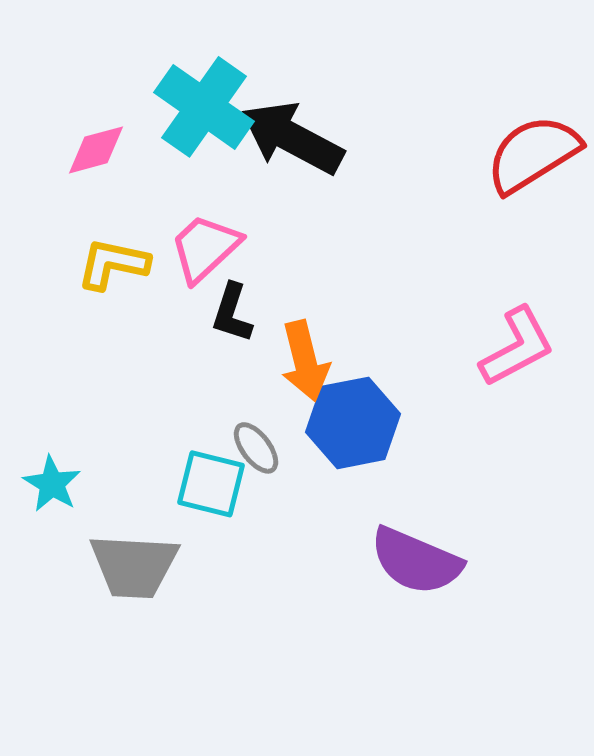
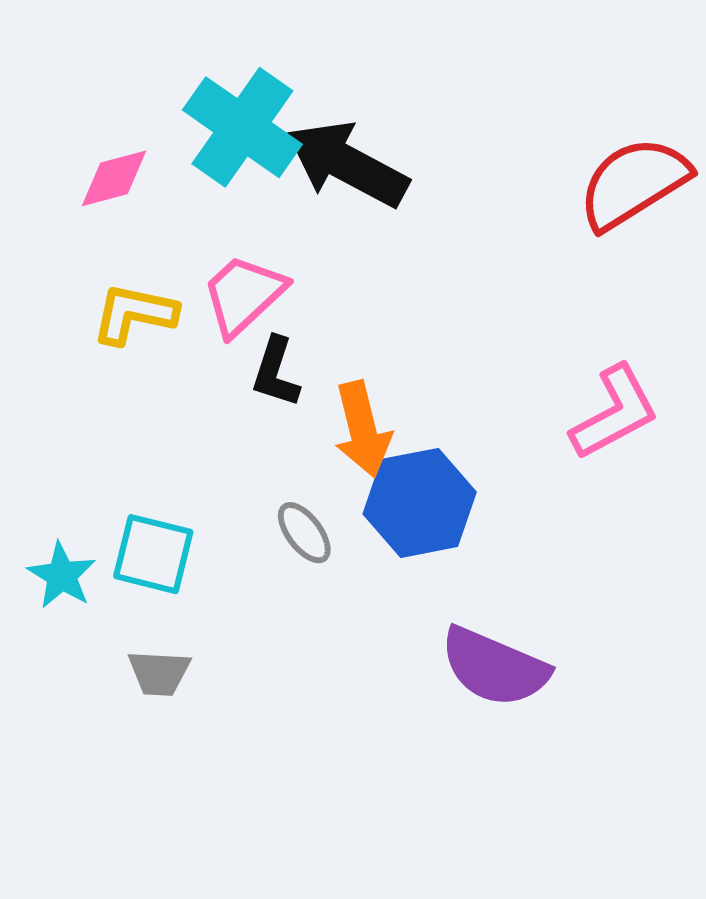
cyan square: (211, 484) -> (153, 554), moved
gray trapezoid: (134, 566) -> (159, 673), size x0.6

